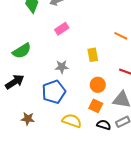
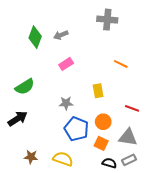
orange line: (121, 36) -> (121, 64), moved
blue pentagon: (54, 92) -> (76, 129), moved, turned -30
yellow semicircle: (72, 121) -> (63, 159), moved

